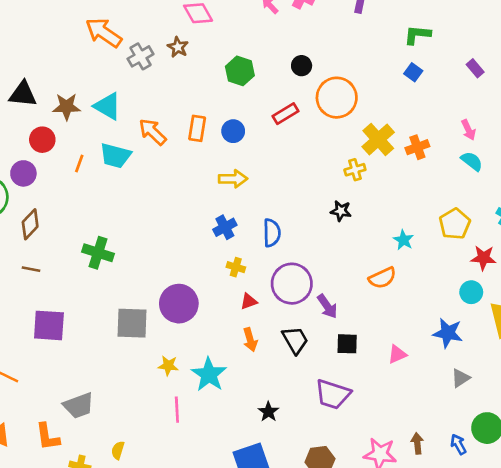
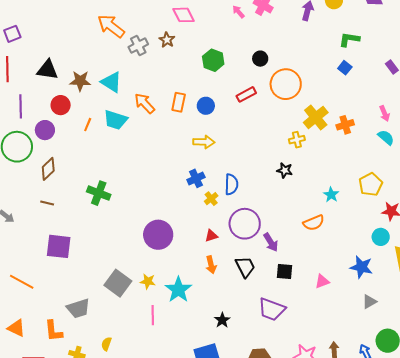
yellow cross: (236, 267) -> (211, 199), moved, turned 32
gray square: (132, 323) -> (118, 283), moved, turned 32

